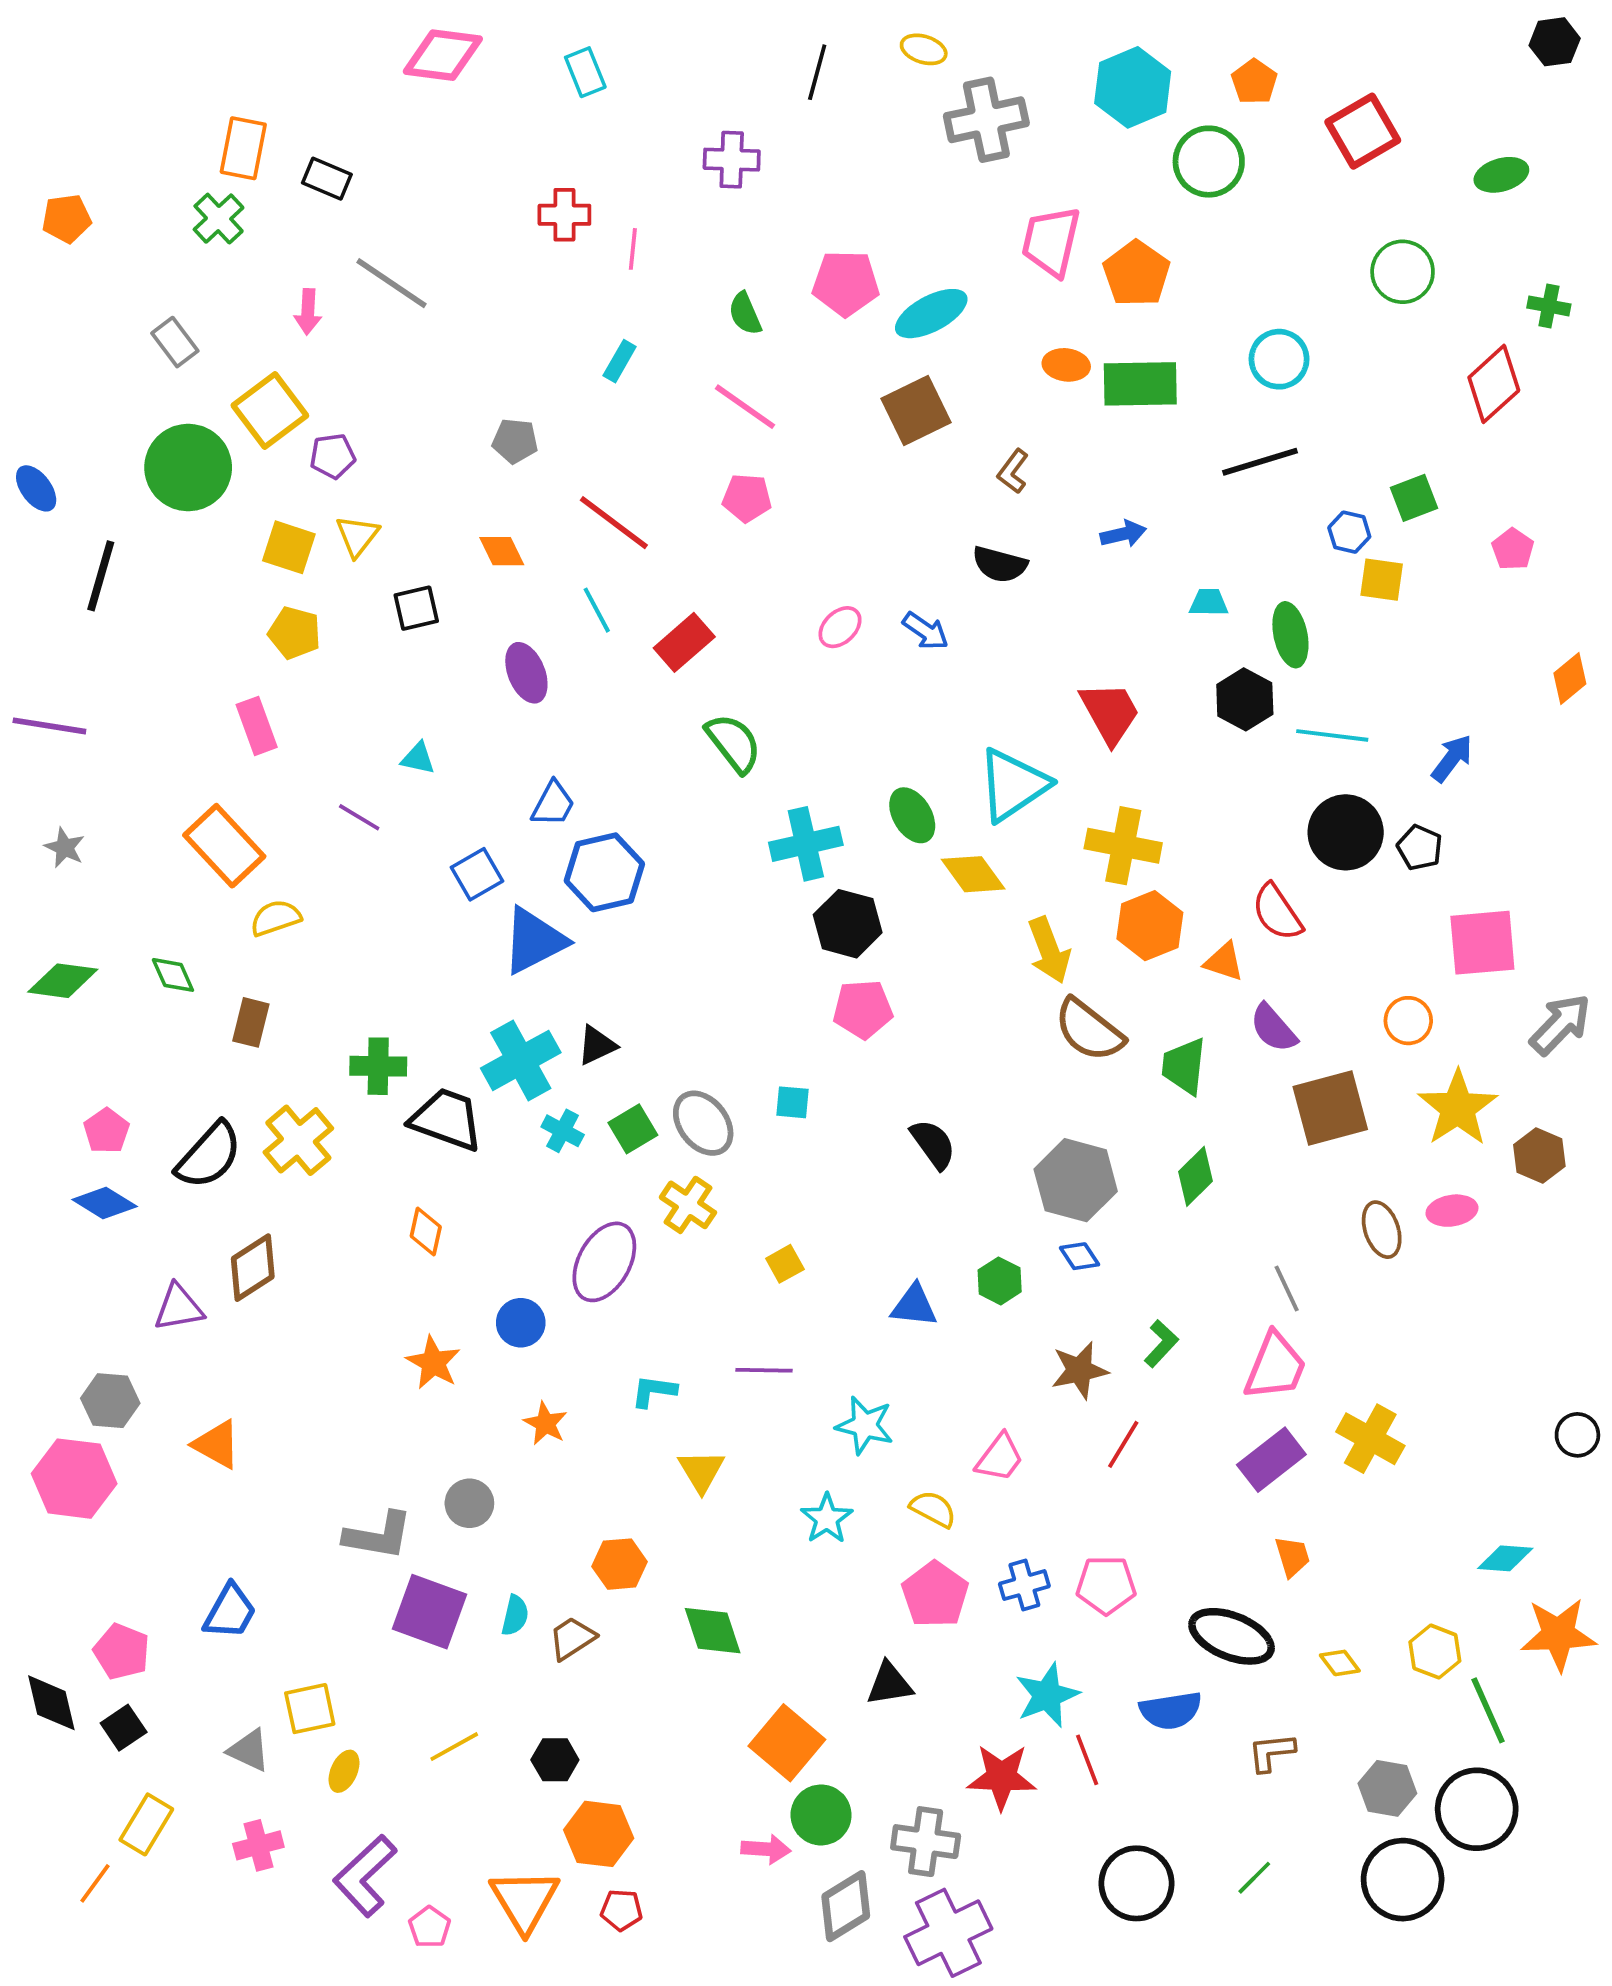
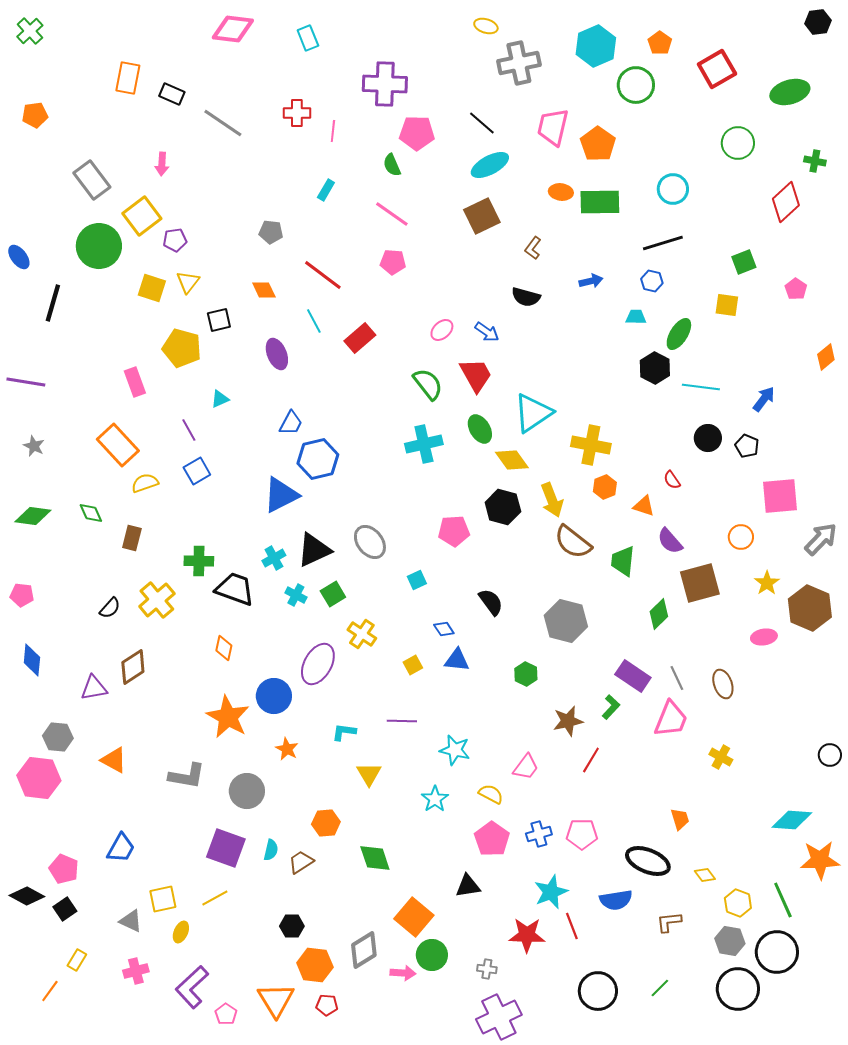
black line: (817, 72) -> (482, 123), moved, turned -64
purple cross: (732, 160) -> (385, 84), size x1.5
green ellipse: (1501, 175) -> (790, 92), size x1.4
green cross: (219, 219) -> (30, 31), moved
gray line: (392, 283) -> (223, 123), moved
pink pentagon: (846, 283) -> (417, 133), moved
gray rectangle: (175, 342) -> (92, 180), size x1.5
blue hexagon: (1349, 532) -> (652, 281), moved
yellow pentagon: (295, 633) -> (182, 348), moved, size x1.4
green ellipse: (1290, 635) -> (679, 334), turned 44
red trapezoid: (1110, 713) -> (476, 375), moved
green semicircle: (734, 743) -> (428, 384), moved
cyan triangle: (418, 758) -> (220, 399), turned -36
purple line: (359, 817) -> (189, 430), turned 30
black circle: (1346, 832) -> (708, 438), size x0.7
blue square: (477, 874) -> (197, 471), moved
red semicircle: (1277, 912) -> (672, 480), size x0.6
black hexagon: (848, 924) -> (503, 507), moved
orange hexagon: (1150, 926) -> (605, 487), size x0.7
black triangle: (597, 1045) -> (314, 550), size x1.6
cyan cross: (521, 1060) -> (274, 558), size x0.6
cyan square: (793, 1102) -> (417, 580), turned -30
yellow star: (1458, 1108) -> (767, 583), size x0.6
gray ellipse: (703, 1123) -> (370, 542), moved
pink pentagon: (106, 1131) -> (22, 595), moved, turned -30
black semicircle: (209, 1155) -> (110, 608), size x0.6
brown hexagon: (1539, 1155) -> (810, 608), size x1.6
green diamond: (1195, 1176) -> (659, 614), moved
blue diamond: (105, 1203) -> (32, 660), moved, turned 64
brown ellipse: (1382, 1230) -> (723, 684), moved
blue diamond: (1079, 1256) -> (444, 629), moved
blue triangle: (914, 1306) -> (457, 660), moved
blue circle: (521, 1323) -> (274, 696), size x1.4
orange star: (433, 1363) -> (228, 717), size x1.5
yellow cross: (1370, 1439) -> (721, 757), size x0.7
purple rectangle: (1271, 1460) -> (633, 676), moved, turned 72
gray circle: (469, 1503) -> (247, 791), size x1.4
gray L-shape: (378, 1536) -> (187, 776), moved
cyan diamond: (1505, 1558) -> (792, 820), size x1.4
yellow hexagon: (1435, 1652) -> (738, 903), moved
black diamond: (51, 1703) -> (27, 896), turned -48
yellow line: (454, 1747) -> (215, 898), moved
yellow rectangle: (146, 1824) -> (77, 960), size x0.7
gray cross: (926, 1842) -> (487, 969), size x0.6
gray diamond: (846, 1906) -> (364, 950), moved

